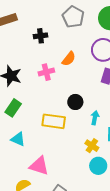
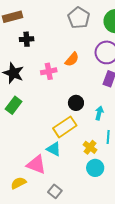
black cross: (41, 36) -> (27, 39), moved
cyan arrow: (95, 118) -> (99, 113), moved
yellow rectangle: (54, 121) -> (65, 127), moved, turned -45
cyan triangle: (18, 139) -> (54, 149), moved

